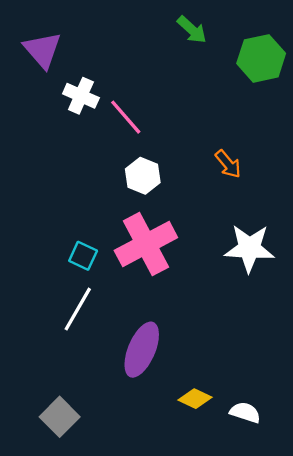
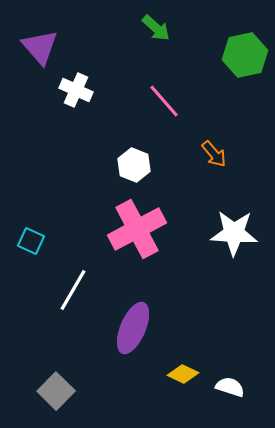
green arrow: (192, 30) -> (156, 28), moved
pink line: (126, 117) -> (164, 101), moved
cyan square: (83, 256) -> (31, 241), moved

